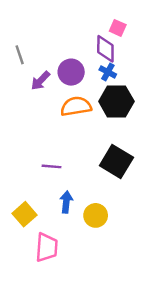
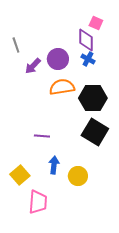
black hexagon: (116, 101) -> (93, 98), moved

